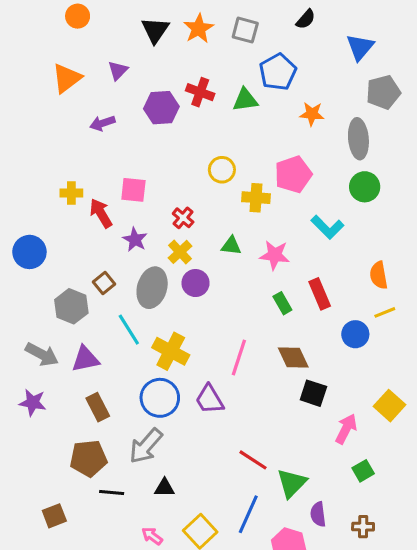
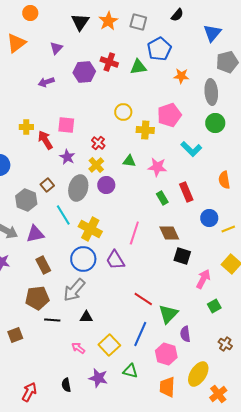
orange triangle: (67, 78) -> (16, 43), moved
yellow line: (385, 312) -> (228, 229), moved
brown cross: (363, 527) -> (225, 344), moved, turned 32

